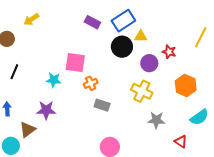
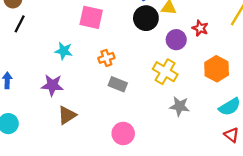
pink square: (75, 63) -> (91, 17), moved
black line: (14, 72) -> (20, 24), moved
brown triangle: (28, 129) -> (67, 115), moved
red triangle: (181, 142) -> (232, 135), moved

